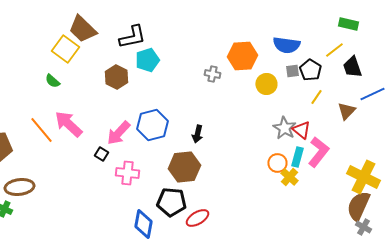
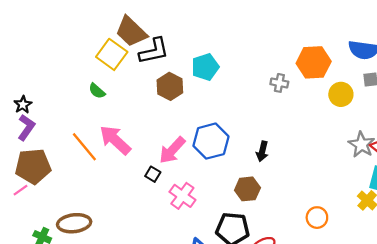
black L-shape: (132, 37) -> (154, 51), moved
orange circle: (277, 163) -> (317, 218), moved
brown hexagon: (184, 167) -> (247, 189), size x0.7
pink cross: (127, 173) -> (182, 196), turned 30
brown ellipse: (19, 187) -> (74, 223), moved

